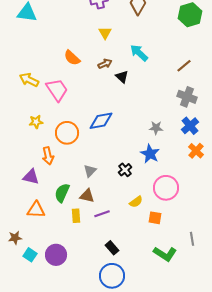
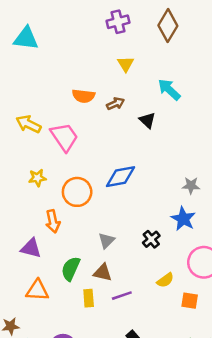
orange semicircle: (72, 58) -> (83, 96), turned -36
brown arrow: (105, 64) -> (115, 104), moved

